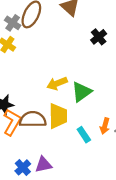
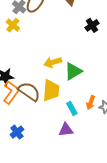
brown semicircle: (33, 119) -> (29, 91), turned 30
purple triangle: (43, 165) -> (66, 130), moved

